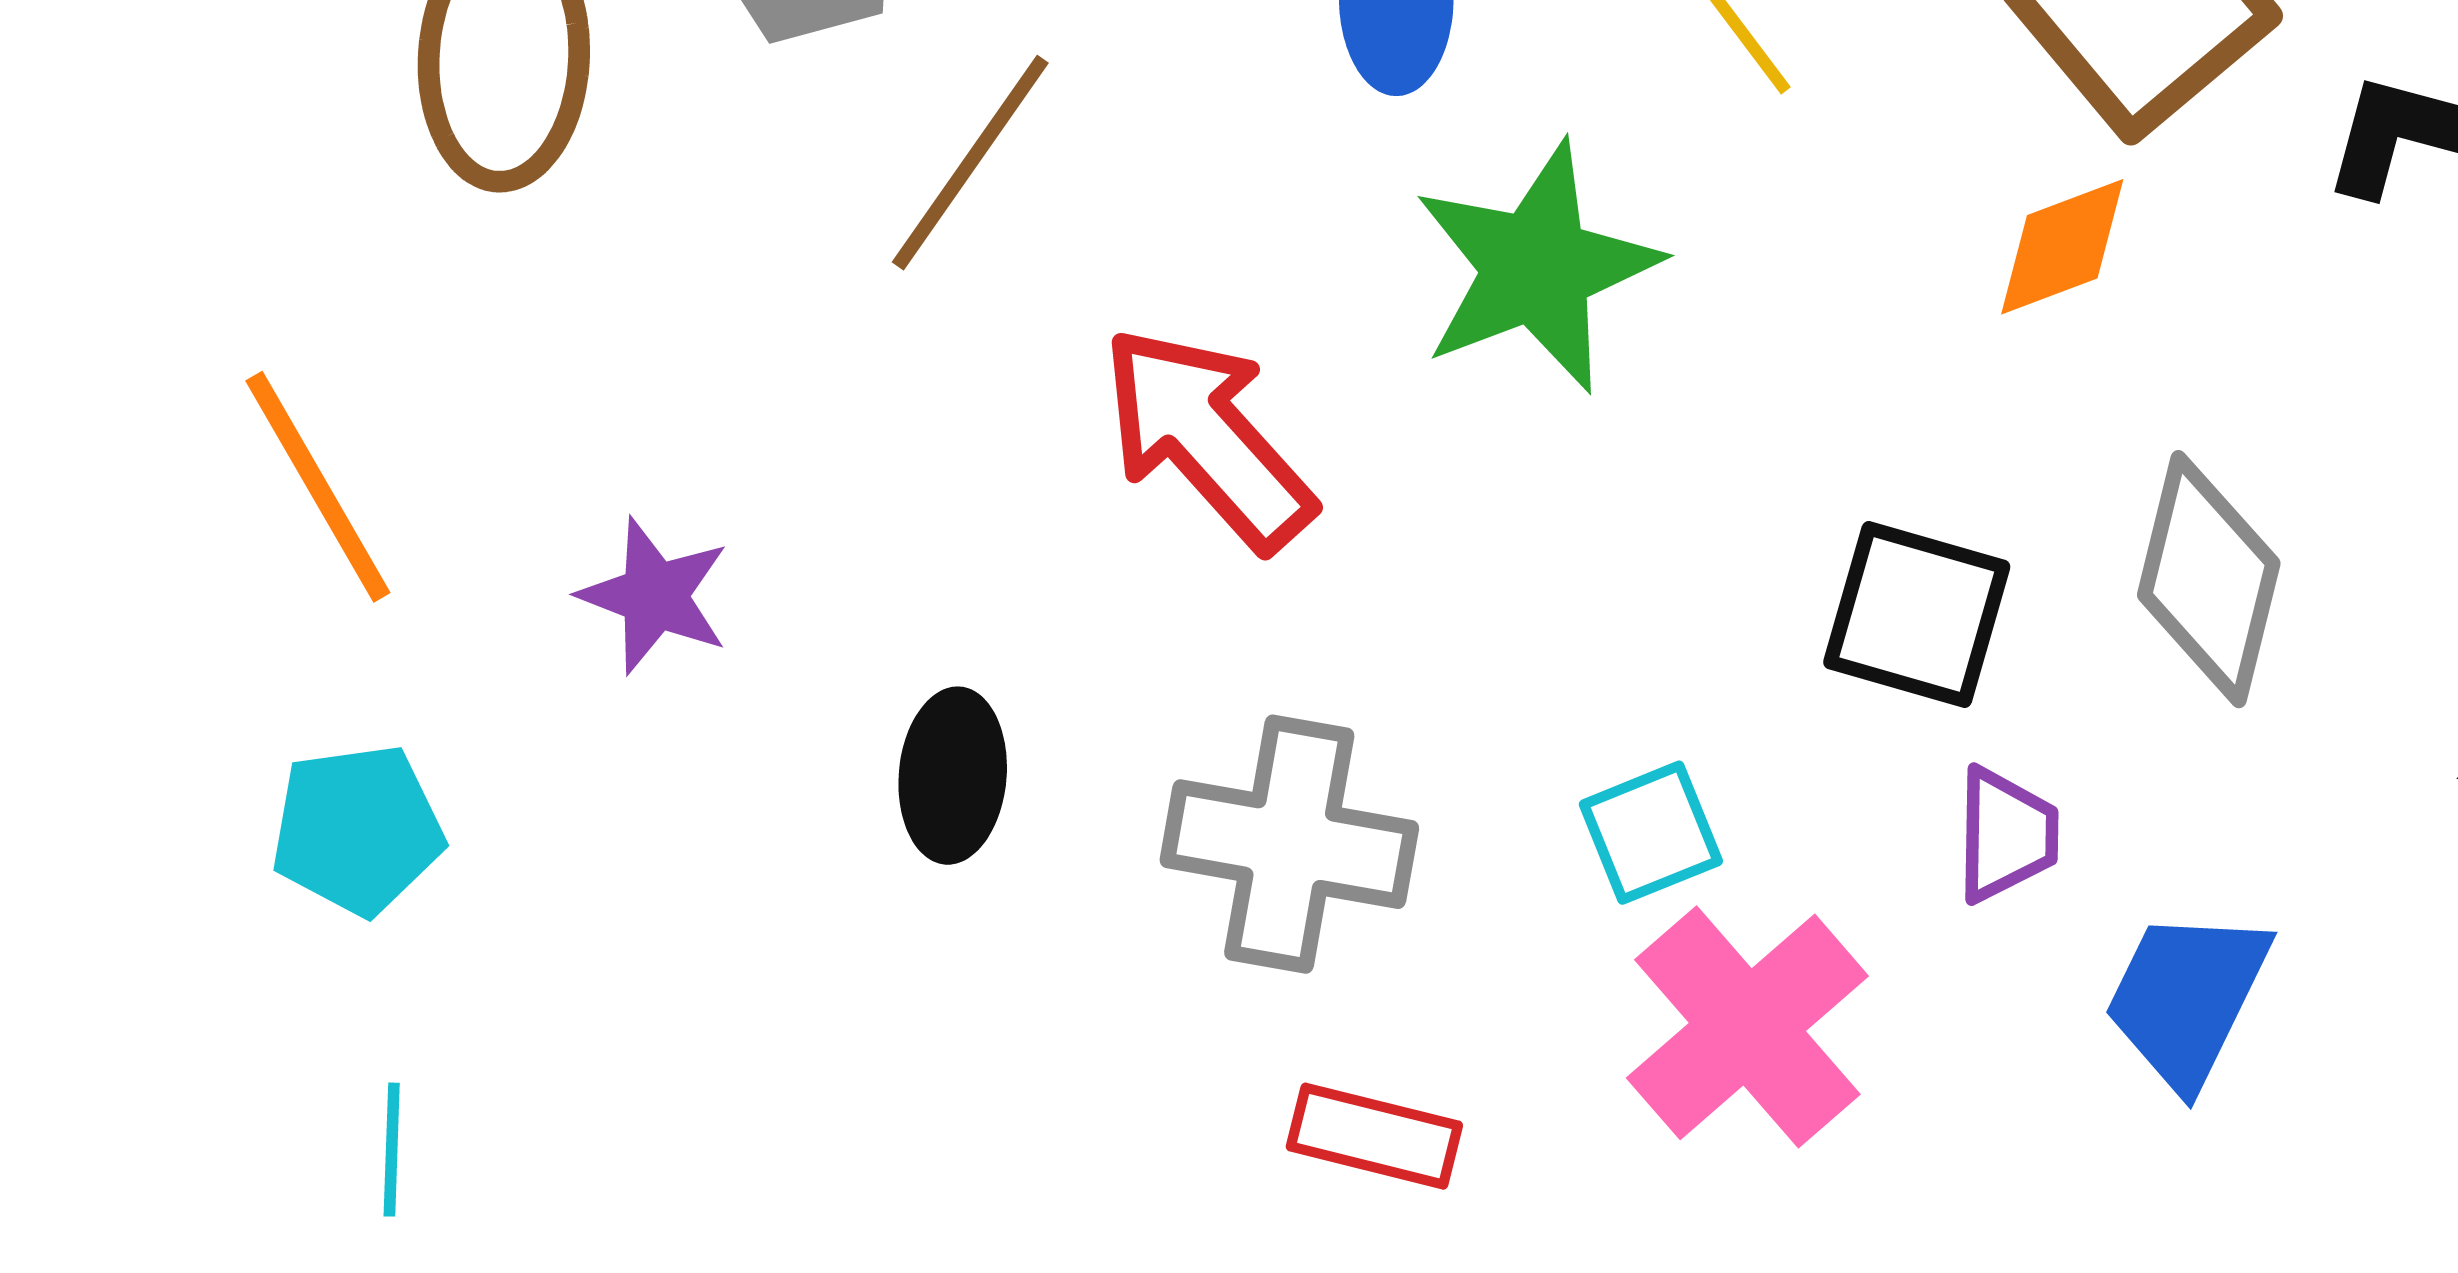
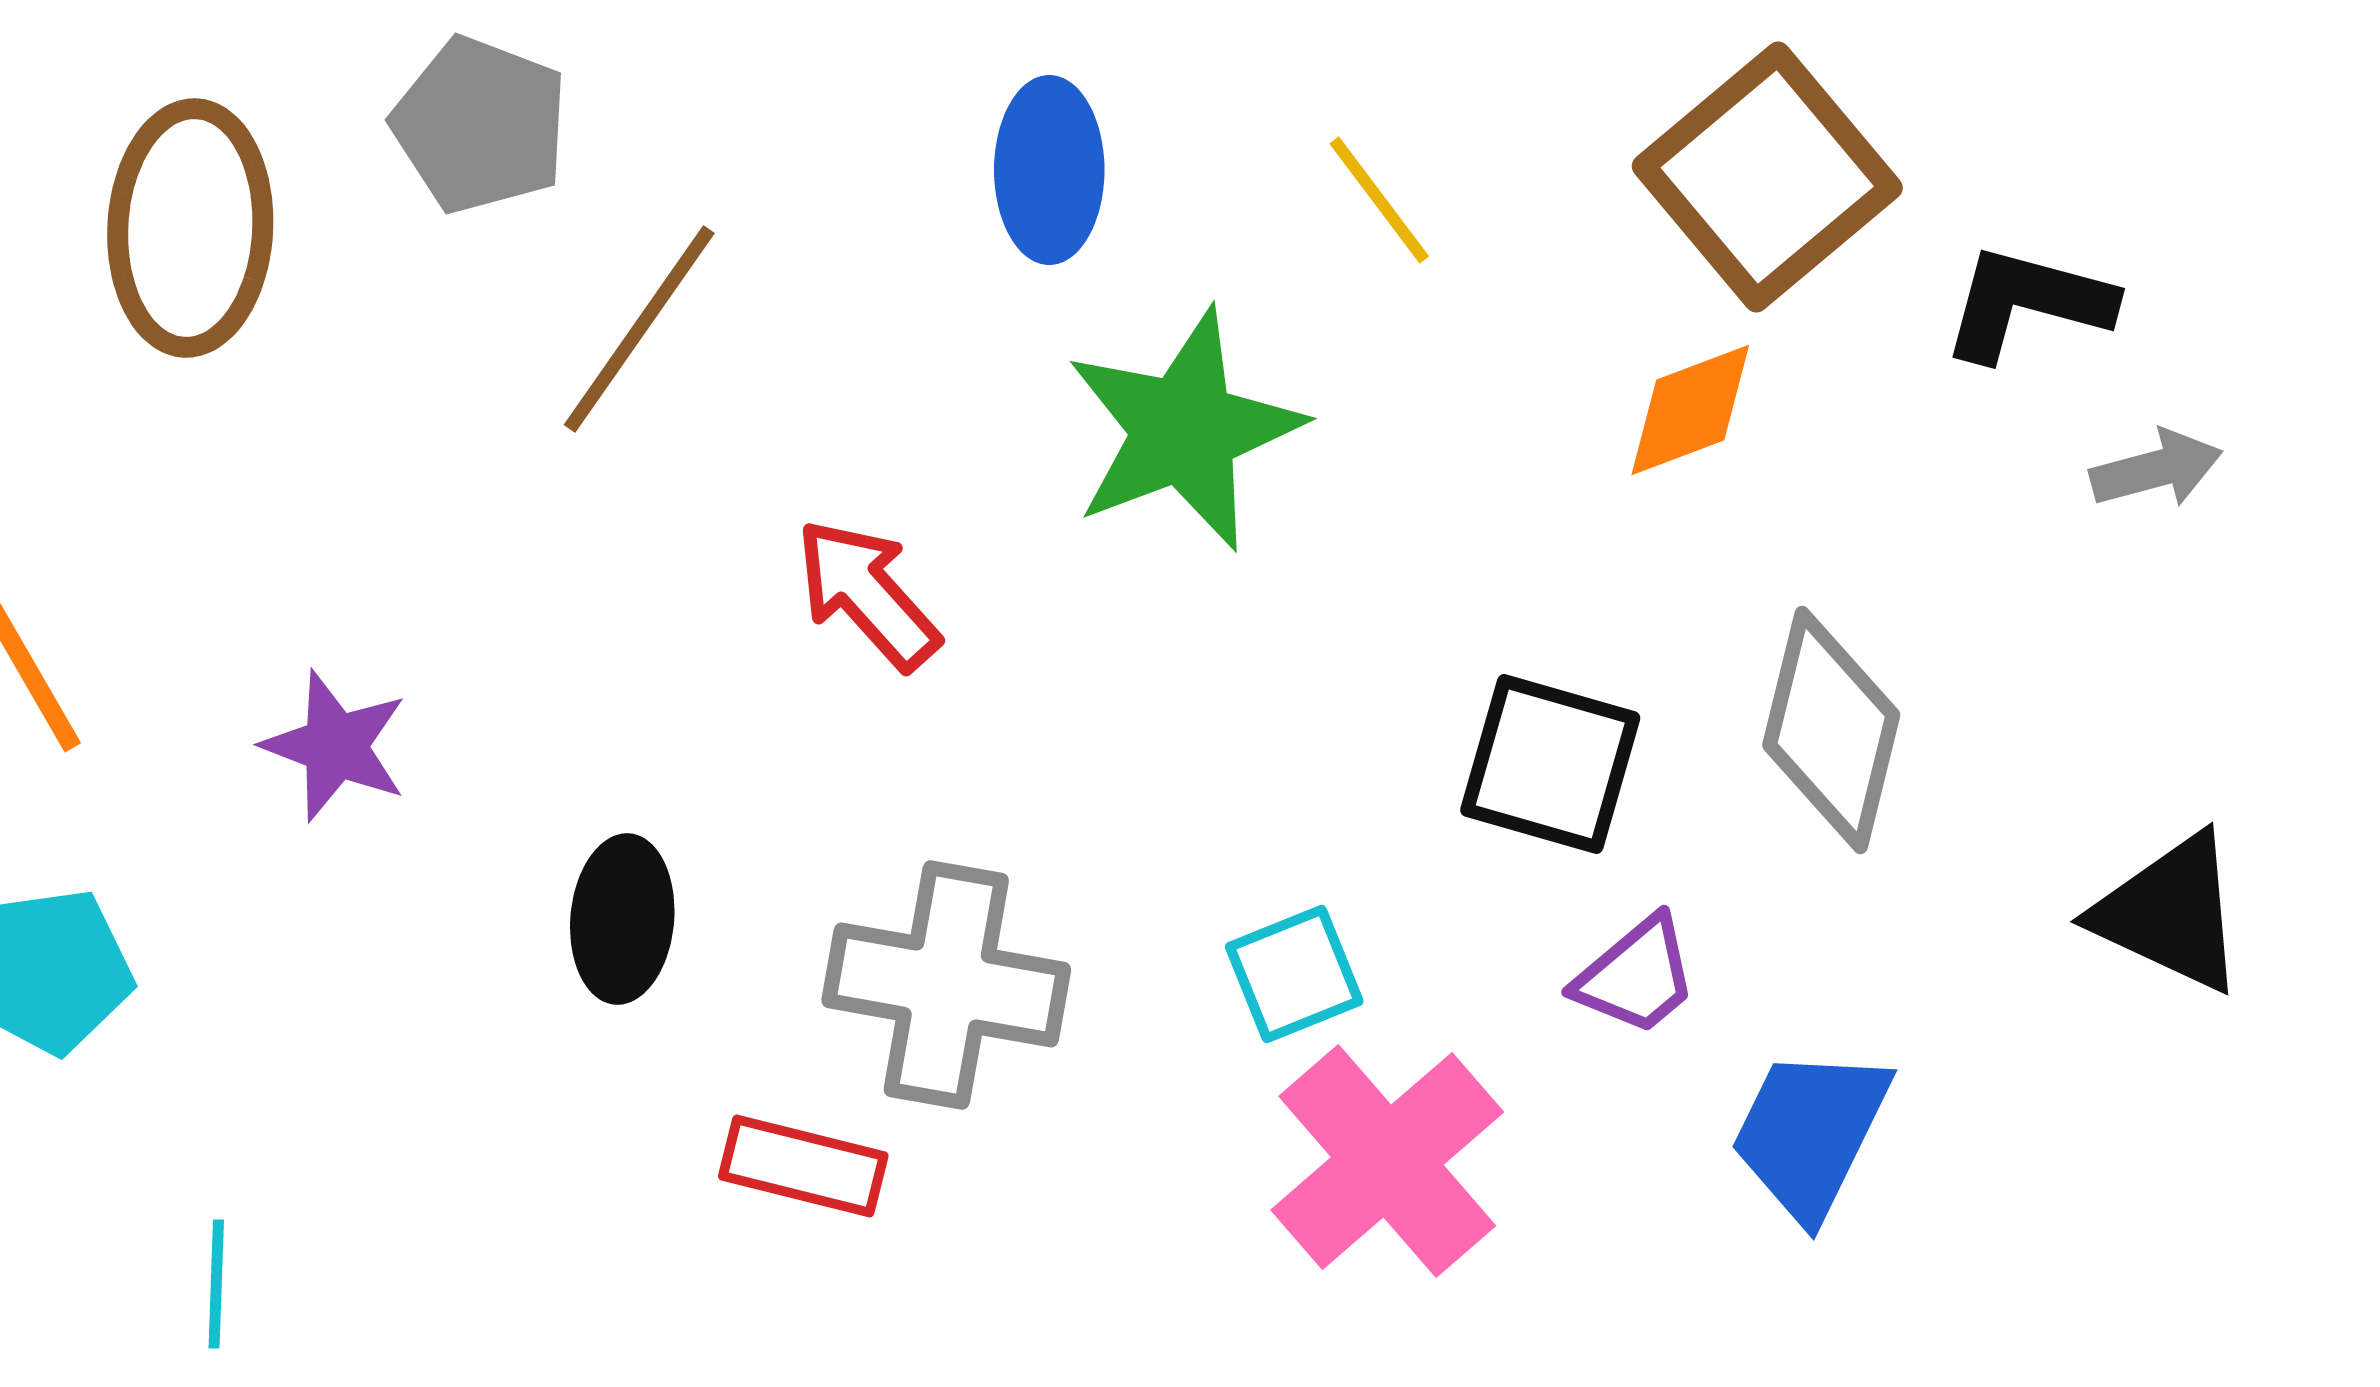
red arrow: (1207, 438) -> (867, 594), size x0.7
purple trapezoid: (2006, 835) -> (1636, 976), turned 49
red rectangle: (1374, 1136) -> (803, 1166), moved
cyan line: (392, 1150) -> (216, 1284), moved

